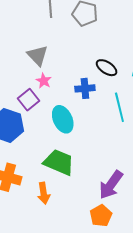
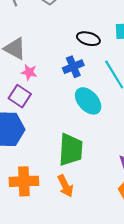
cyan ellipse: (63, 119) -> (88, 101), moved
green trapezoid: (59, 162) -> (71, 150), turned 88

